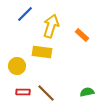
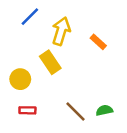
yellow rectangle: (42, 52) -> (50, 62), turned 48
brown line: (46, 93) -> (76, 112), moved

